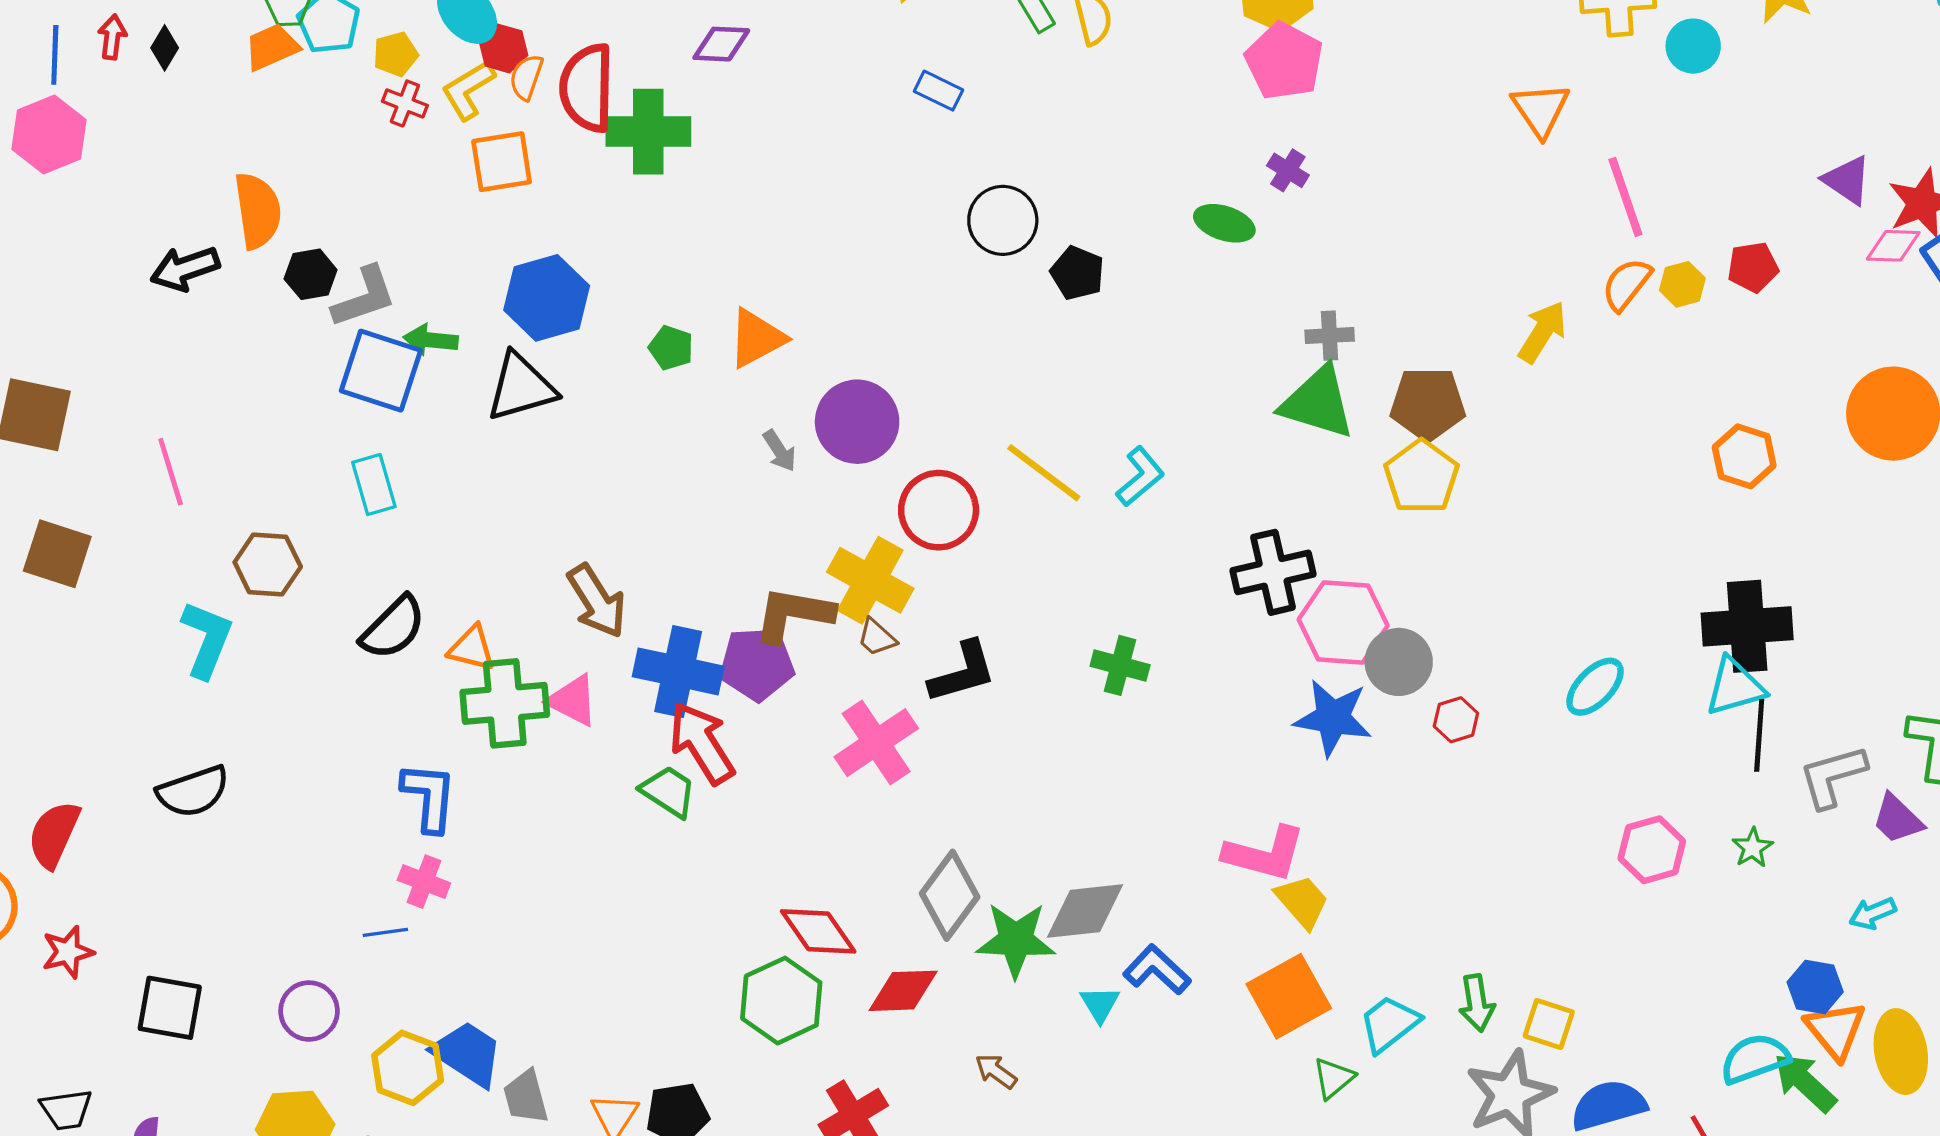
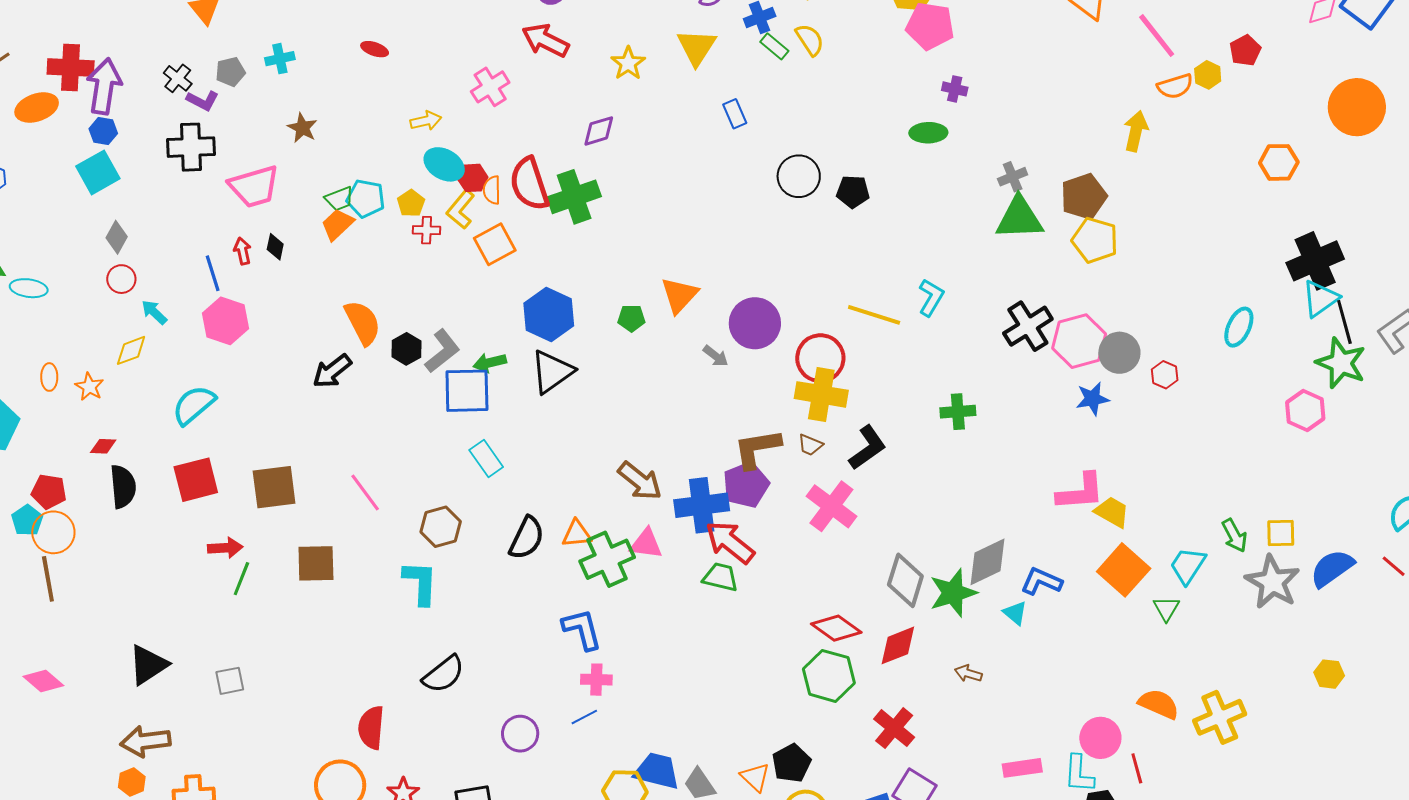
blue rectangle: (938, 91) -> (735, 114), turned 60
orange semicircle: (1626, 284) -> (1175, 86), turned -126
yellow cross: (870, 580) -> (821, 394), moved
blue star: (1333, 718) -> (1093, 399), size x0.7
green star: (1753, 848) -> (1341, 363), moved, size x2.0
purple circle: (309, 1011) -> (520, 734), moved

